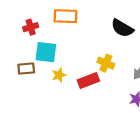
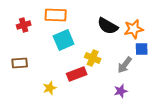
cyan square: (46, 52) -> (64, 40), moved, turned -30
yellow star: (59, 75) -> (50, 88), moved

